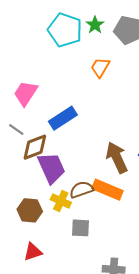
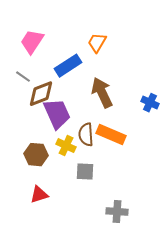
orange trapezoid: (100, 67) -> (97, 43), moved
brown arrow: (117, 158) -> (102, 93), moved
brown semicircle: (82, 190) -> (86, 135), turned -75

